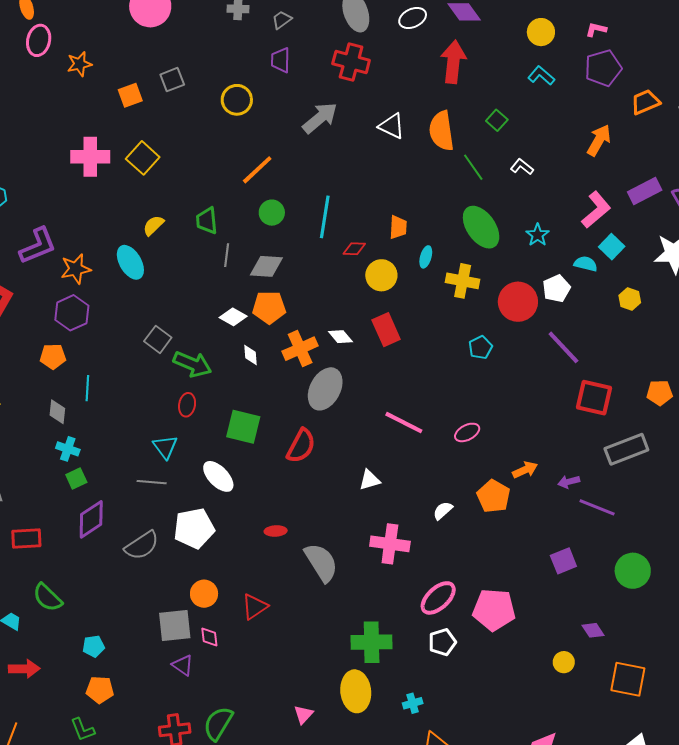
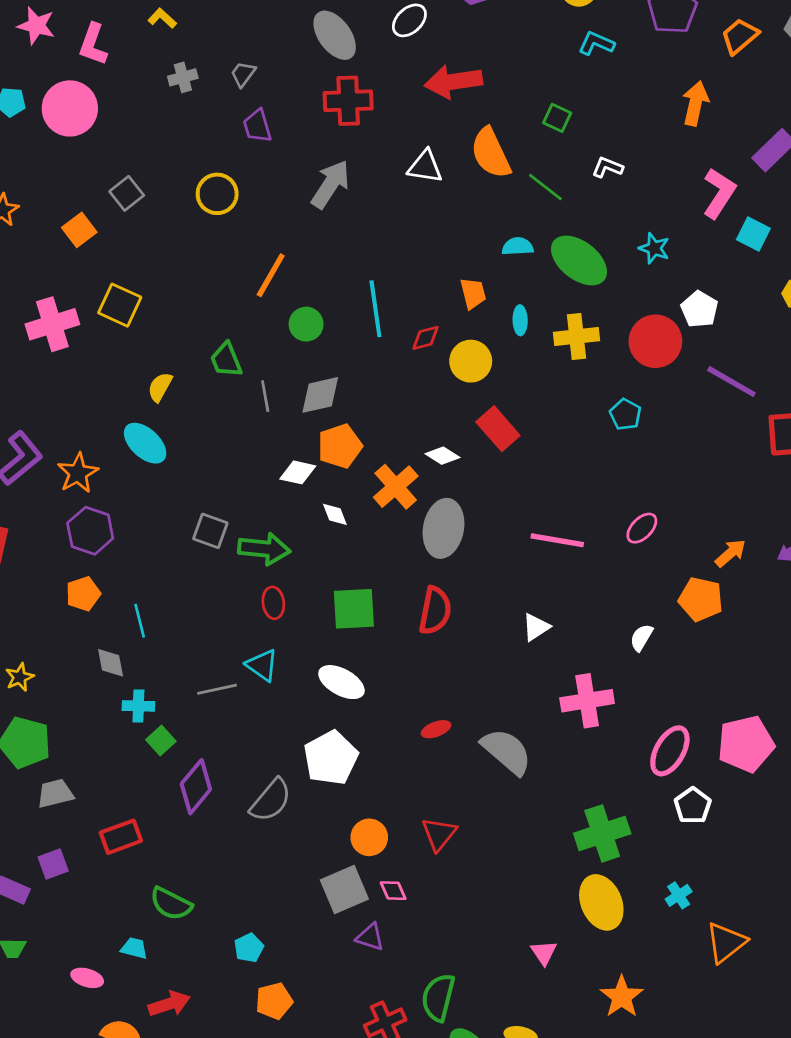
red arrow: (453, 62) -> (453, 82), moved, turned -87
cyan semicircle: (586, 264) -> (518, 246), moved
gray line: (152, 482) -> (217, 689), moved

